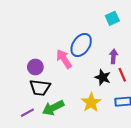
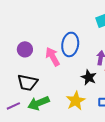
blue ellipse: (81, 45) -> (70, 44), turned -30
purple circle: (35, 67) -> (25, 49), moved

